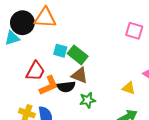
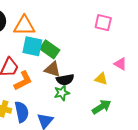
orange triangle: (45, 18) -> (24, 26), moved
cyan square: (60, 51) -> (32, 46), size x1.5
black semicircle: (66, 87) -> (65, 80), moved

